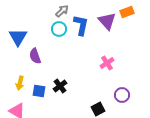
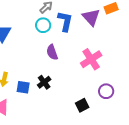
purple semicircle: (35, 56) -> (52, 52), moved
pink cross: (107, 63) -> (91, 59), size x1.5

